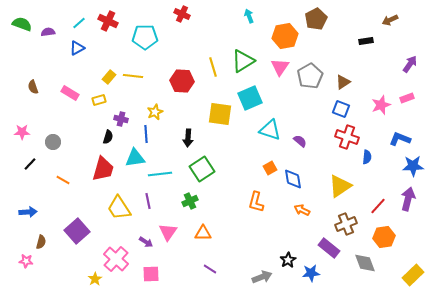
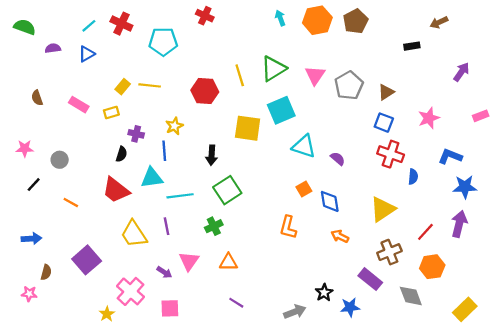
purple semicircle: (48, 32) -> (53, 48), moved
orange hexagon: (285, 36) -> (317, 20), moved
pink rectangle: (407, 98) -> (481, 116), moved
red trapezoid: (103, 169) -> (116, 190), turned 112

